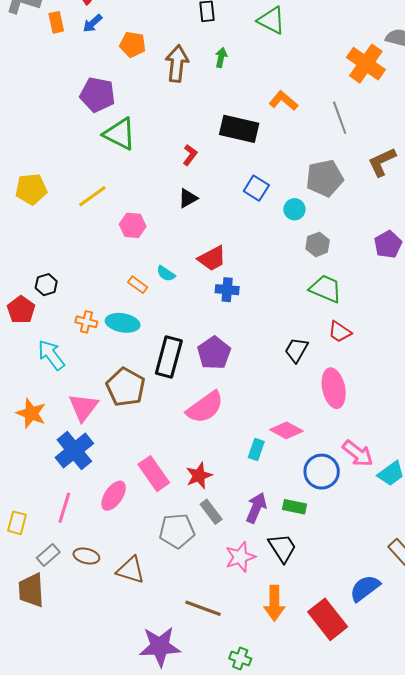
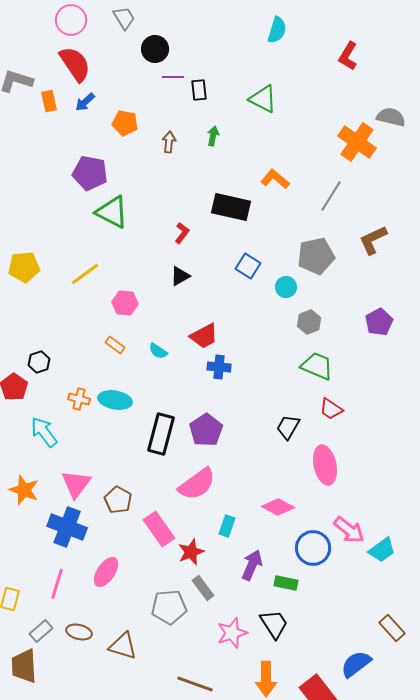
brown arrow: (177, 64) -> (169, 142), size x0.6
gray line: (340, 118) -> (331, 196), turned 52
orange rectangle: (138, 285) -> (115, 345), moved
brown pentagon: (126, 387) -> (118, 500), moved, size x0.7
cyan rectangle: (256, 449) -> (227, 526), moved
blue cross: (74, 450) -> (67, 527), turned -30
pink rectangle: (154, 474) -> (159, 529), moved
purple arrow: (256, 508) -> (252, 565), moved

